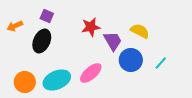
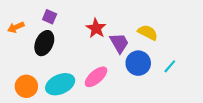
red star: (91, 27) -> (96, 28), turned -30

